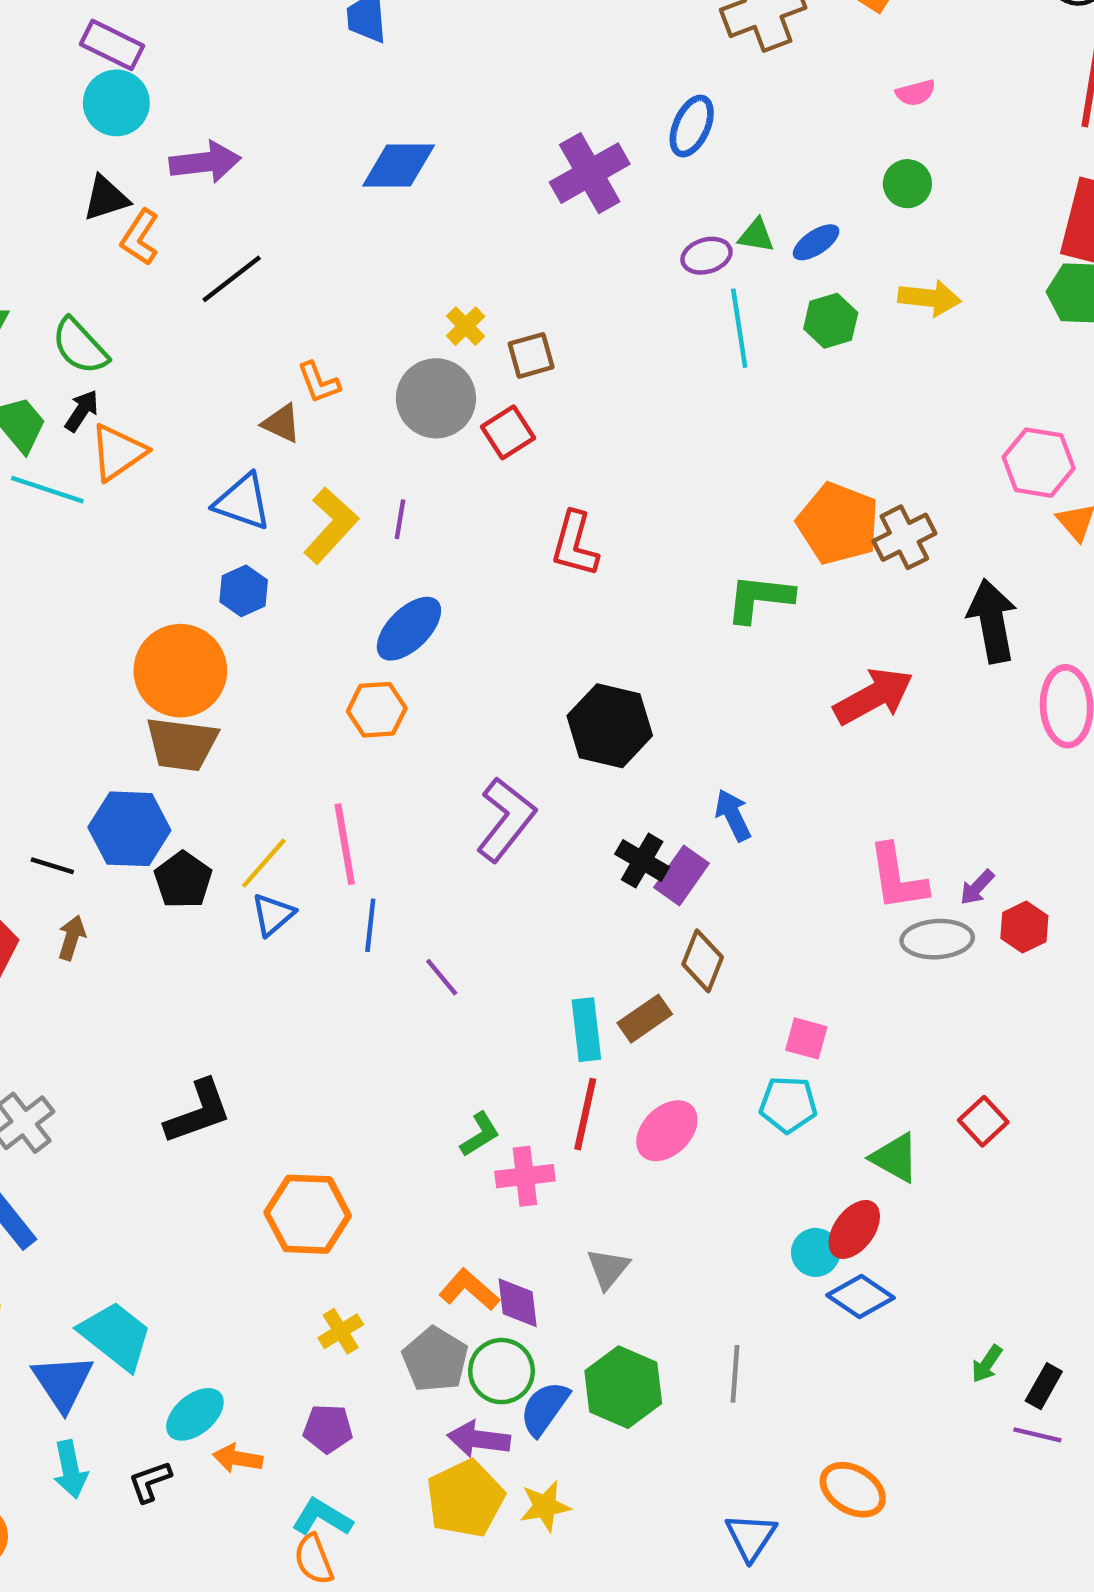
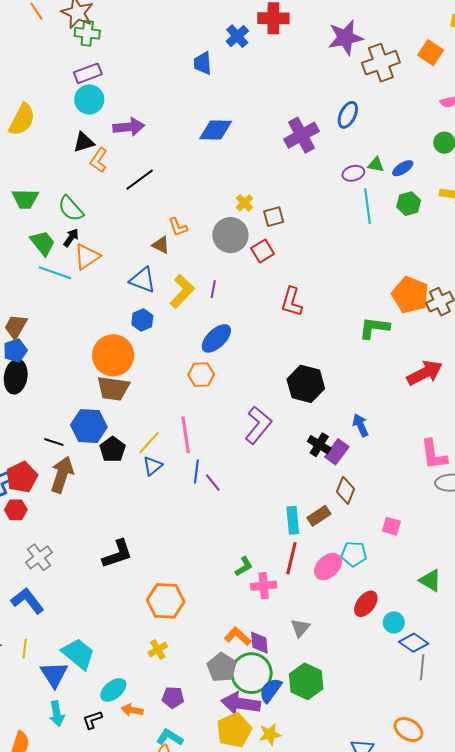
purple rectangle: (112, 45) -> (88, 73), turned -48
brown arrow: (72, 938) -> (62, 475), size x1.8
purple line: (442, 977) -> (213, 482), moved
cyan pentagon: (788, 1104) -> (354, 554), moved
red ellipse: (854, 1229) -> (366, 604), moved
yellow cross: (341, 1331) -> (158, 650), moved
green circle: (501, 1371) -> (252, 673), size x1.4
gray line: (735, 1374) -> (422, 667), moved
purple arrow: (479, 1439) -> (241, 704), size x1.4

